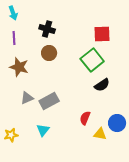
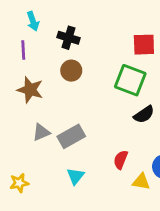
cyan arrow: (13, 13) -> (33, 21), moved
green square: (92, 60) -> (130, 80), turned -30
cyan triangle: (43, 130) -> (75, 176), moved

